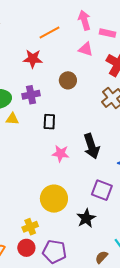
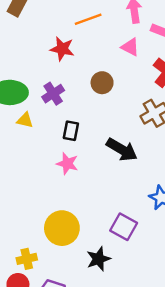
purple cross: (31, 95) -> (53, 94), turned -30
black arrow: (92, 146) -> (122, 150), moved, turned -50
pink star: (61, 153) -> (67, 164), moved

